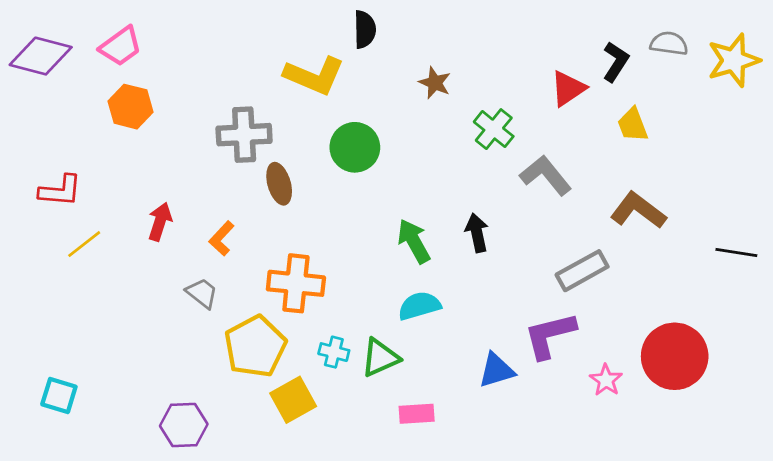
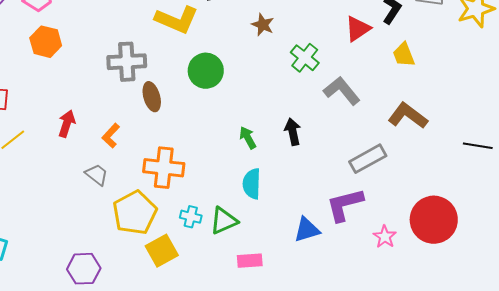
green arrow: (414, 241) -> (248, 138), size x0.7
cyan semicircle: (419, 306) -> (252, 184), turned -72

